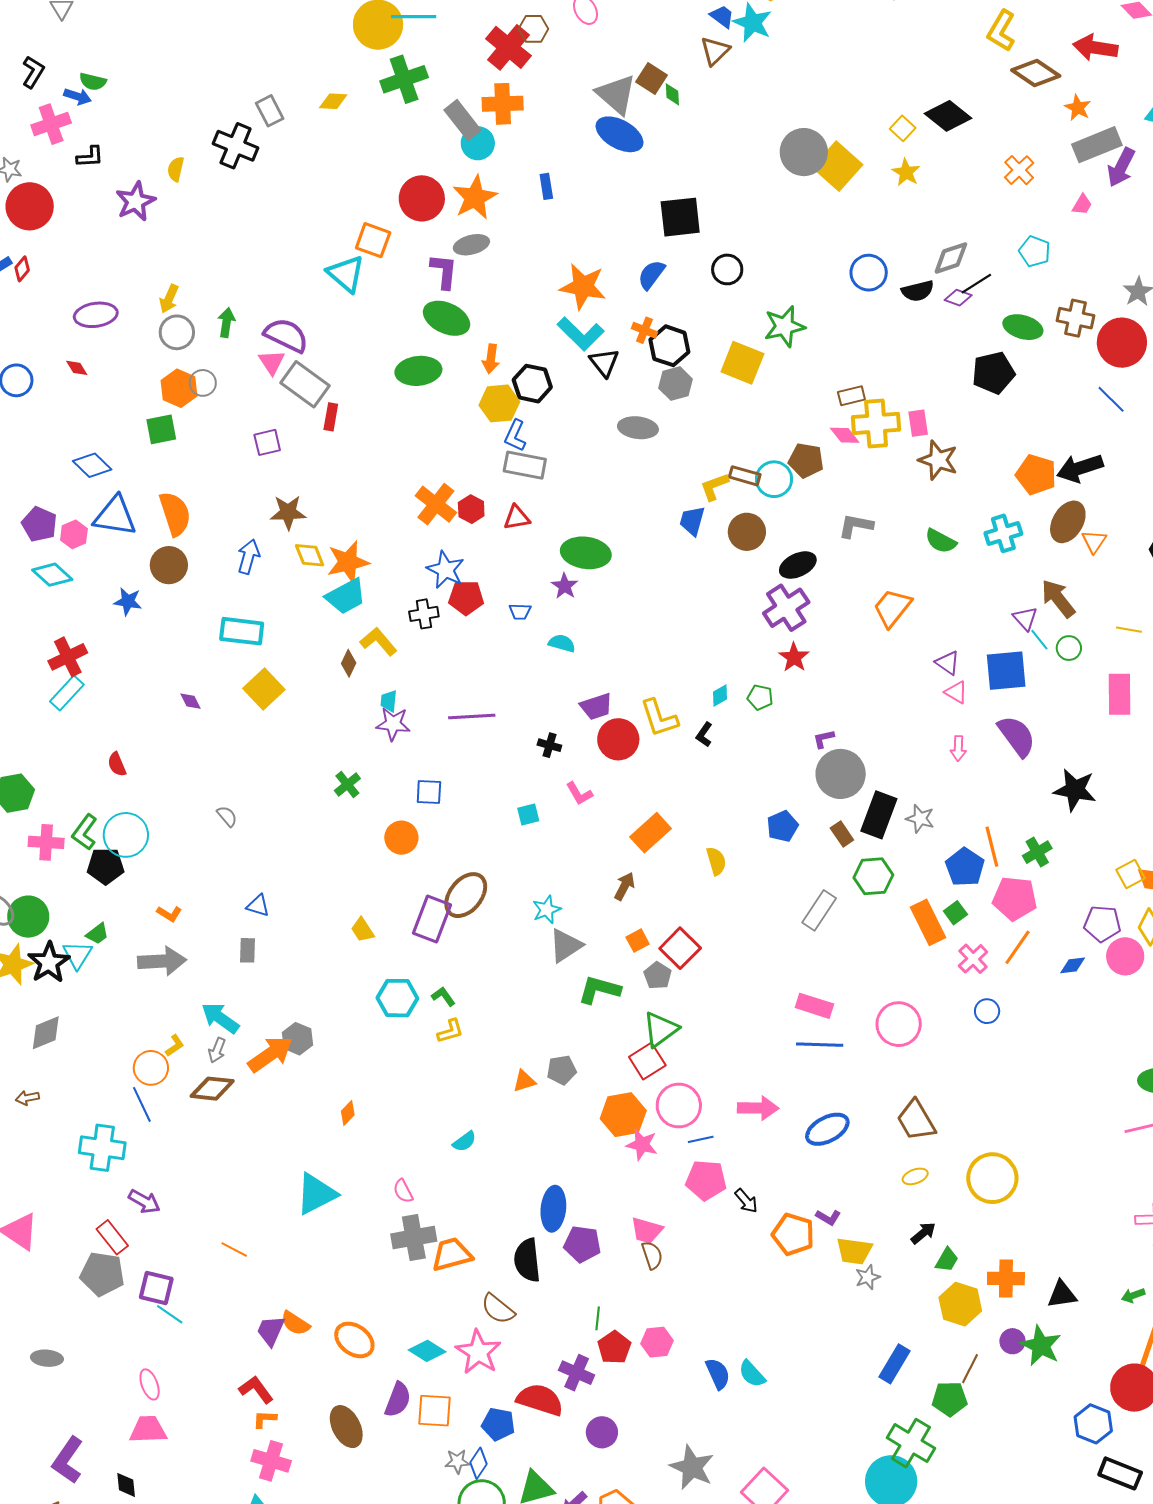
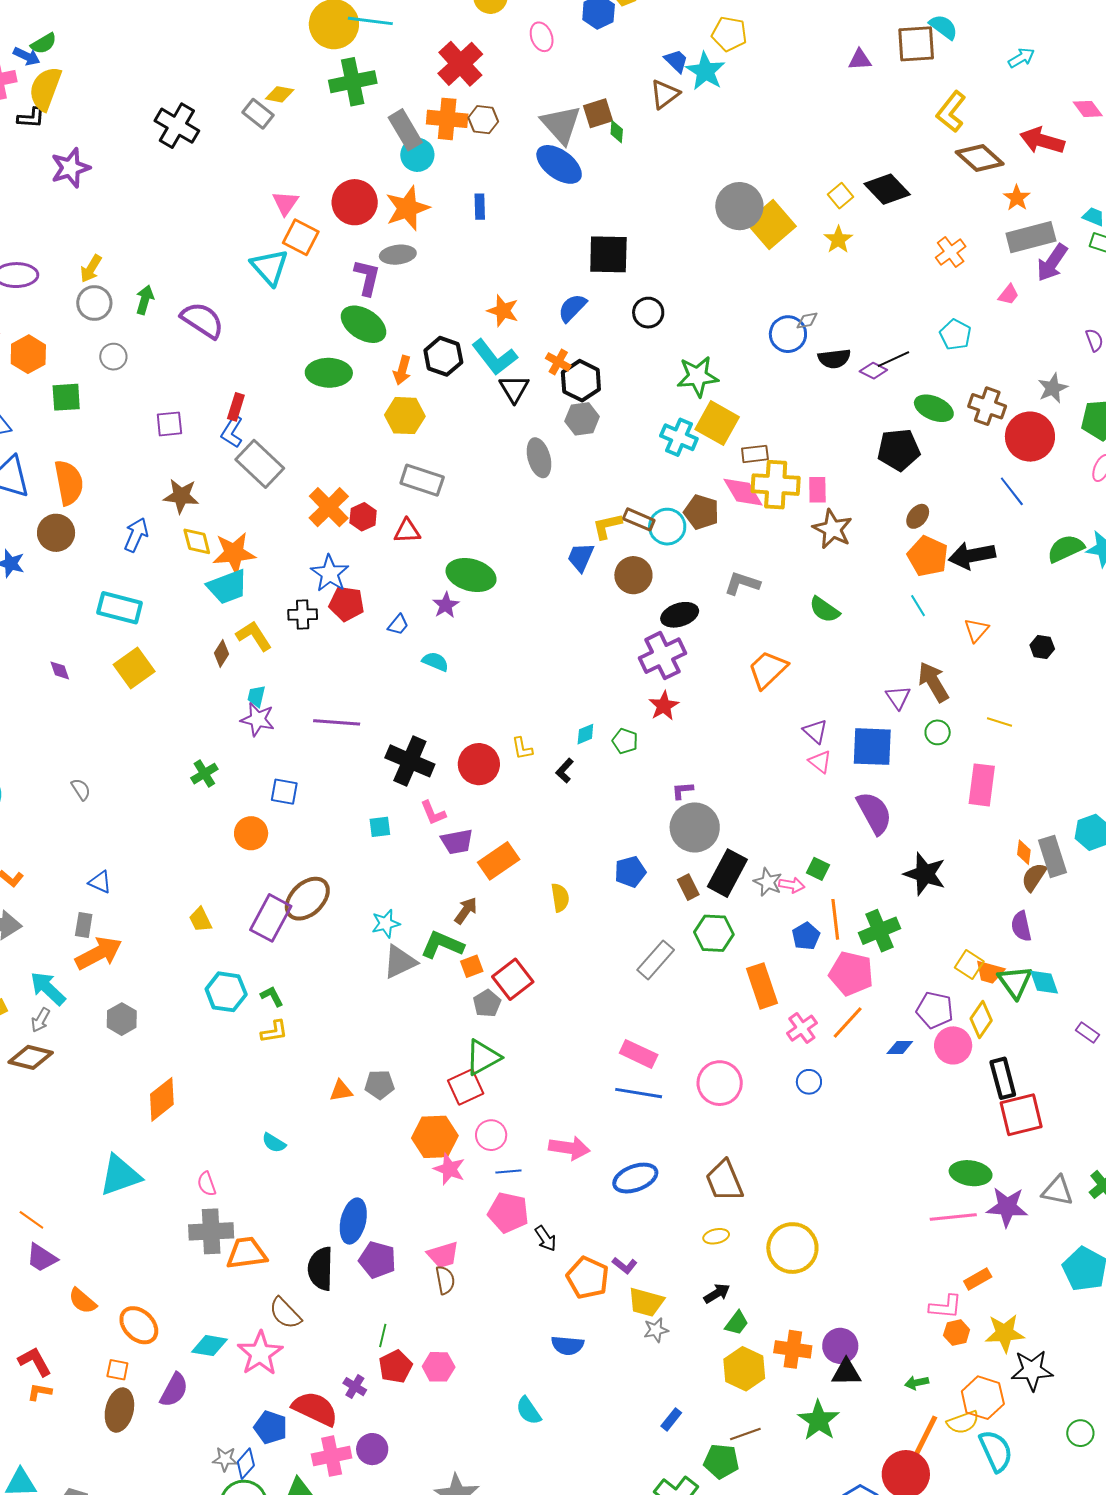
brown hexagon: (533, 29) -> (483, 120), moved
brown square: (651, 78) -> (598, 113), turned 32
green semicircle: (93, 82) -> (44, 43), turned -52
gray rectangle: (270, 111) -> (258, 114), moved, turned -32
yellow semicircle: (176, 169) -> (45, 89), moved, size x1.8
gray diamond: (951, 258) -> (807, 320), moved, size x0.6
orange star: (583, 287) -> (503, 311), size x0.7
pink triangle: (272, 362) -> (285, 203), moved
yellow square: (742, 363) -> (717, 423), moved
gray rectangle: (305, 384) -> (260, 464), moved
black hexagon: (532, 384) -> (443, 356), moved
orange hexagon: (179, 388) -> (28, 354), moved
gray ellipse: (638, 428) -> (539, 458), turned 60
pink diamond: (845, 435) -> (743, 492), size x1.4
blue L-shape: (515, 436) -> (232, 432), moved
brown ellipse: (1068, 522) -> (918, 516), moved, size x0.6
cyan cross: (1003, 533) -> (679, 437), moved, turned 33
blue trapezoid: (520, 612) -> (398, 625), turned -60
cyan line: (1039, 640) -> (918, 606), moved
purple trapezoid: (596, 706) -> (457, 842), moved
yellow L-shape: (659, 718) -> (522, 748), size x0.6
black cross: (549, 745) -> (410, 761), size x2.0
pink arrow: (958, 748) -> (792, 885), moved, turned -90
green cross: (1037, 852) -> (880, 931), size x1.4
blue pentagon: (965, 867) -> (806, 936), size x0.7
yellow square: (1131, 874) -> (969, 964), turned -36
green square: (955, 913) -> (818, 869), moved, turned -35
green L-shape: (599, 990) -> (442, 945), moved
orange arrow: (270, 1054) -> (99, 953), moved
pink circle: (679, 1105) -> (491, 1135), size x0.7
orange diamond: (348, 1113) -> (162, 1099), size x1.8
cyan semicircle: (464, 1142) -> (274, 1143), turned 60
pink trapezoid: (647, 1230) -> (443, 1255), turned -40
purple trapezoid: (271, 1331) -> (42, 1258), moved, turned -88
purple circle: (1012, 1341) -> (840, 1346), moved, size x1.4
cyan diamond: (427, 1351) -> (210, 1346), turned -30
blue rectangle: (895, 1364) -> (671, 1419), size x0.6
brown line: (970, 1369) -> (745, 1434), turned 36
purple cross: (577, 1373) -> (355, 1387), size x0.7
blue semicircle: (718, 1374) -> (568, 1345), moved, turned 112
orange square: (434, 1411) -> (117, 1370), moved, size x0.6
brown ellipse: (346, 1427) -> (119, 1410), turned 33
pink cross: (271, 1461) -> (332, 1456), moved, turned -36

